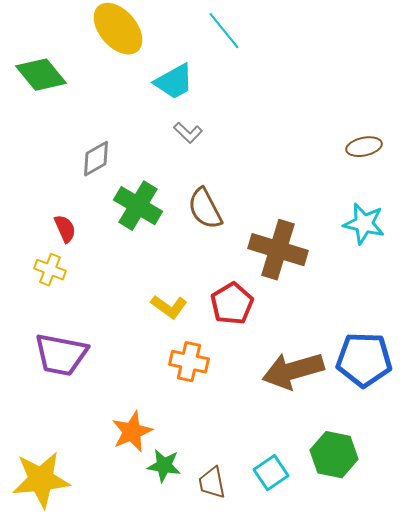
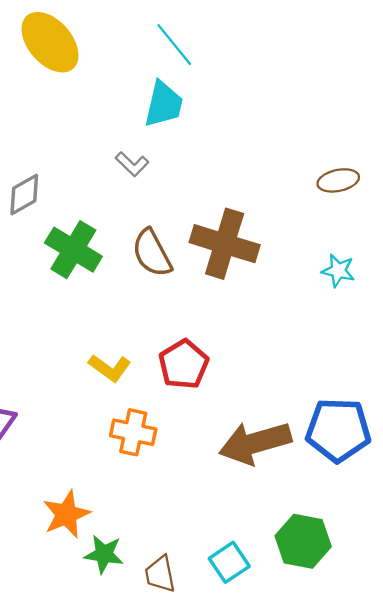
cyan trapezoid: (174, 82) -> (164, 104), moved, turned -48
cyan star: (364, 224) -> (338, 271), size x0.7
brown cross: (278, 250) -> (225, 244), moved

